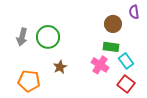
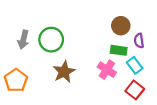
purple semicircle: (134, 12) -> (139, 41), moved
brown star: (60, 67) -> (64, 72), size x1.5
orange pentagon: (29, 81) -> (16, 80), moved, turned 30

